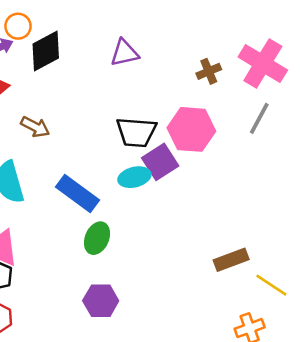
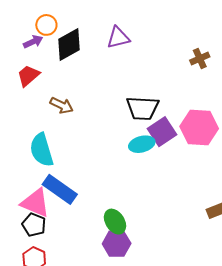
purple triangle: (124, 53) -> (118, 38), moved
pink hexagon: (191, 129) -> (199, 127), moved
blue rectangle: (78, 194) -> (60, 189), moved
green ellipse: (97, 238) -> (115, 222), moved, turned -55

